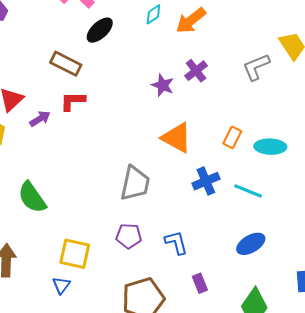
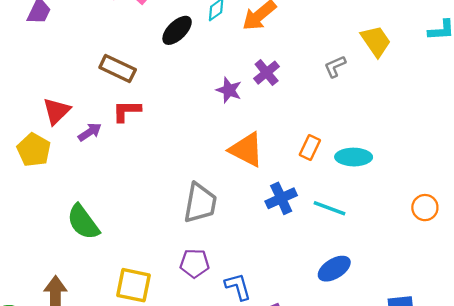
black ellipse: (100, 30) -> (177, 30), moved
gray L-shape: (256, 67) -> (335, 66), size x0.7
blue L-shape: (176, 243) -> (238, 287), moved

